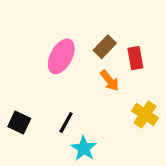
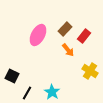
red rectangle: (135, 58) -> (84, 36), turned 48
black line: (66, 122) -> (27, 93), moved

